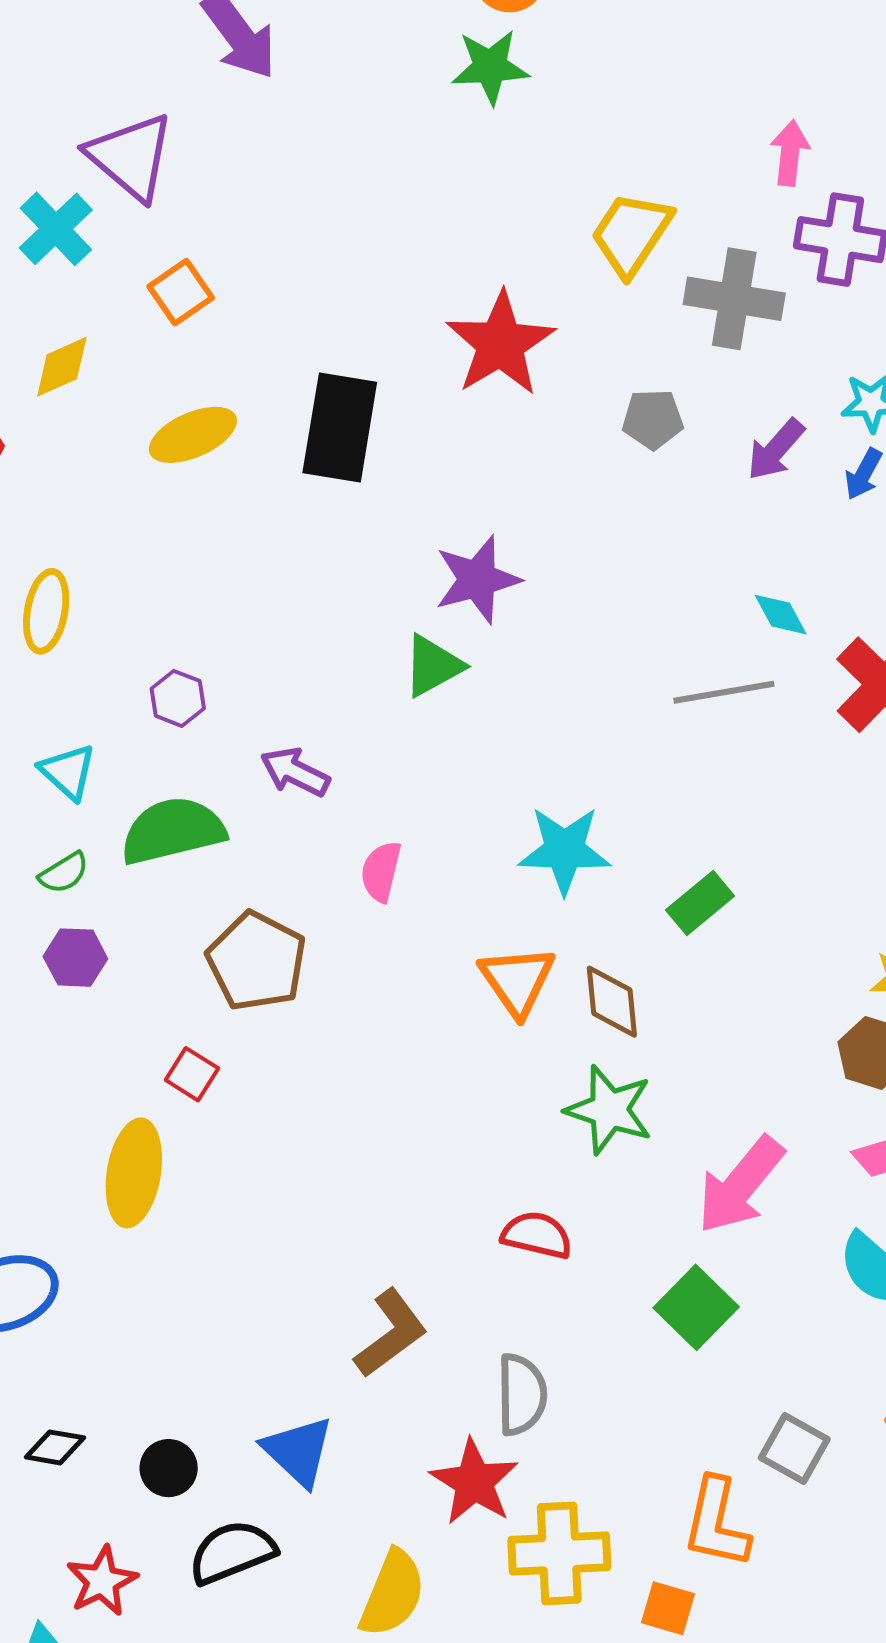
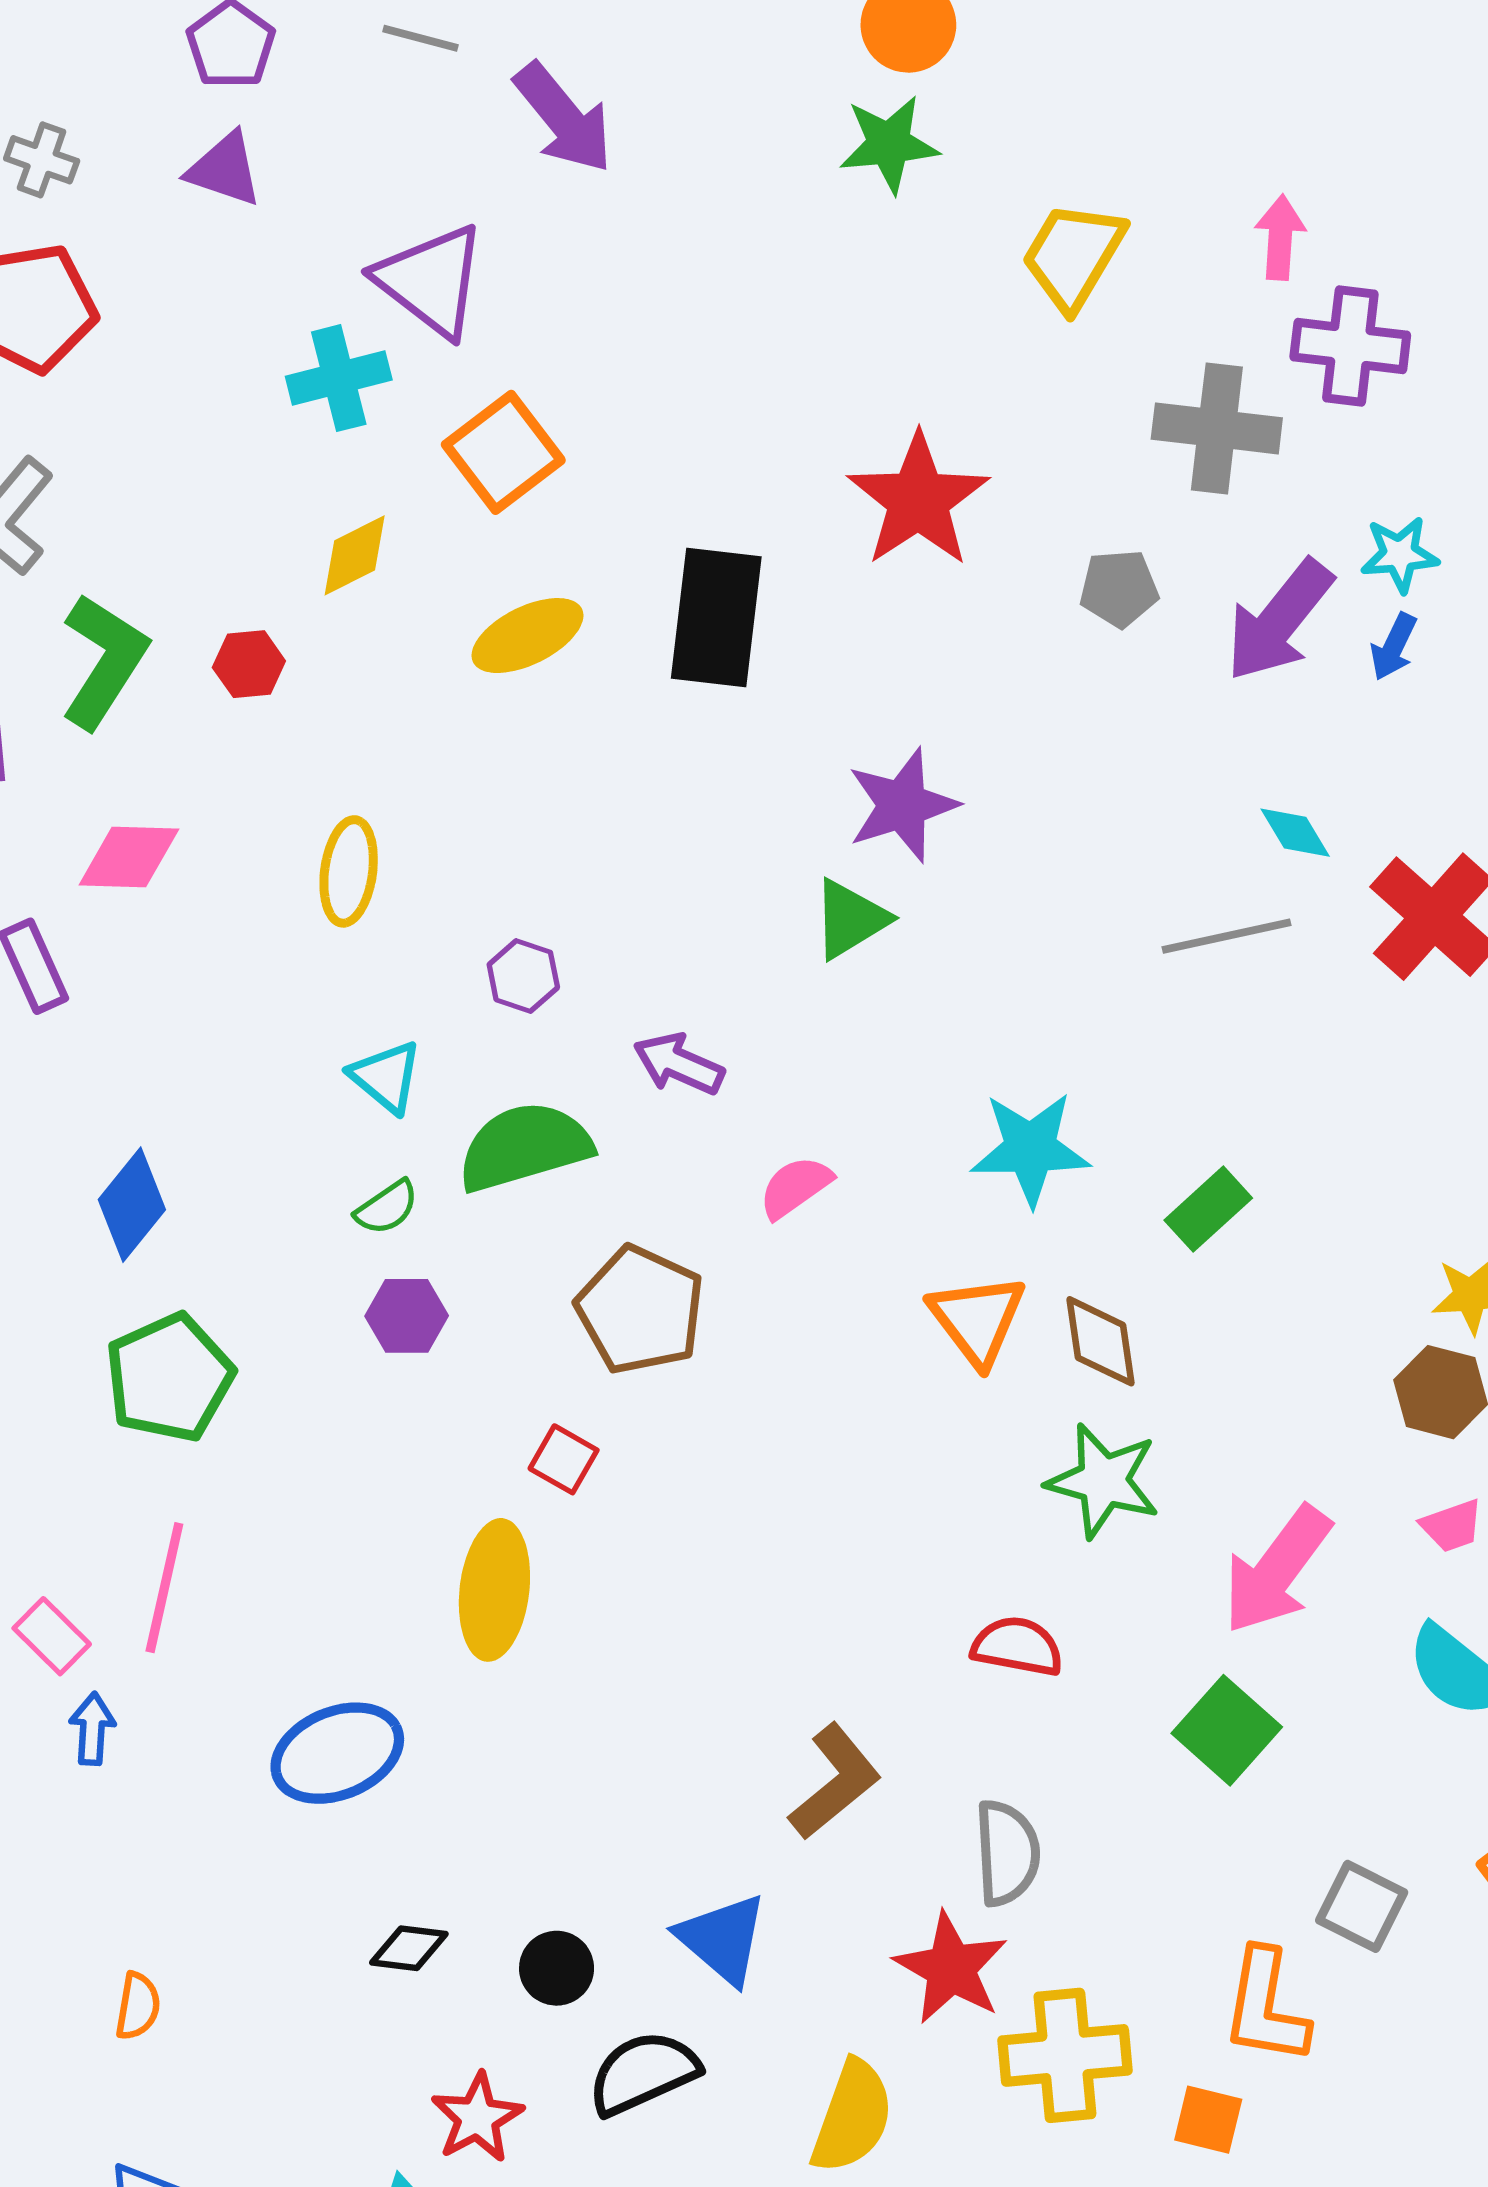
cyan cross: (56, 229) -> (339, 378), turned 32
yellow trapezoid: (631, 234) -> (1073, 256), moved
orange square: (181, 292) -> (503, 452), size x1.4
purple arrow: (776, 450) -> (1279, 620), size x1.5
pink semicircle: (381, 871) -> (795, 1187), turned 44

